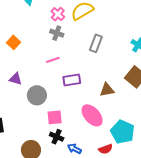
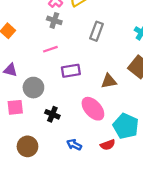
pink square: (55, 117) -> (15, 107), moved
black cross: (57, 137) -> (52, 114), moved

